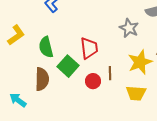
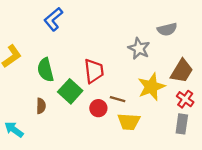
brown line: (110, 73) -> (118, 99), turned -72
brown semicircle: (42, 79) -> (41, 106), size x0.6
yellow trapezoid: (136, 93) -> (129, 122), moved

